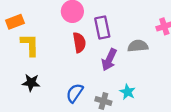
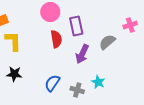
gray semicircle: (138, 46) -> (107, 42), turned -36

